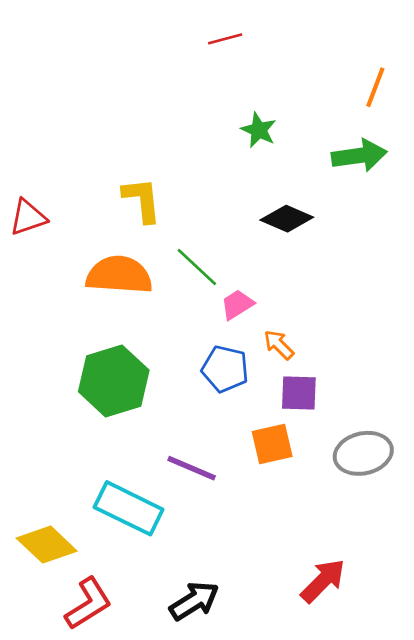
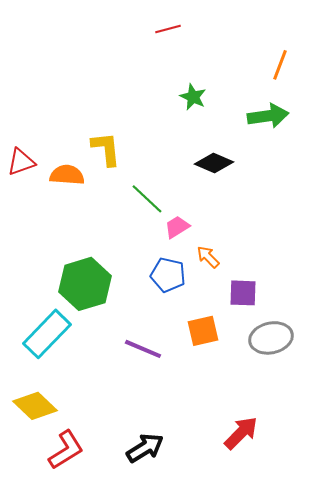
orange semicircle: (119, 275) -> (67, 175), moved, size x0.7
purple square: (299, 393) -> (243, 293), moved
cyan rectangle: (129, 508) -> (47, 334), moved, turned -72

